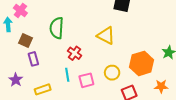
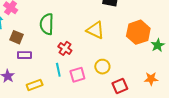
purple rectangle: (33, 59) -> (25, 55), turned -72
orange hexagon: (142, 63) -> (138, 32), moved

